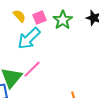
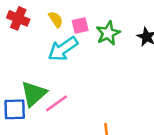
pink line: (32, 69) -> (56, 103), moved

